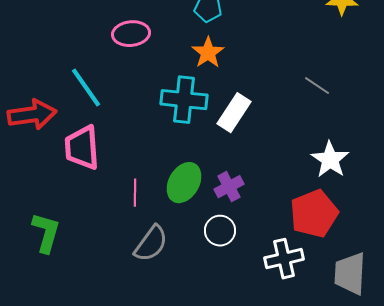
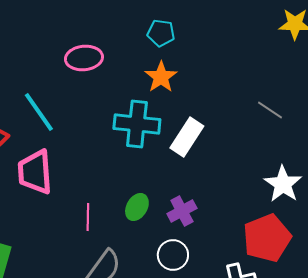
green ellipse: (184, 183) -> (137, 207), size x0.7

